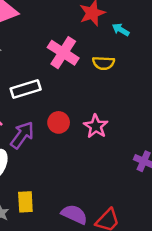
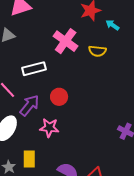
pink star: (96, 126) -> (49, 128), moved, turned -30

